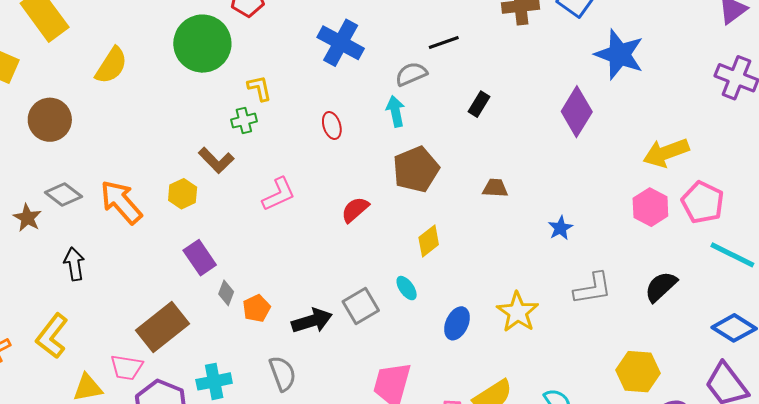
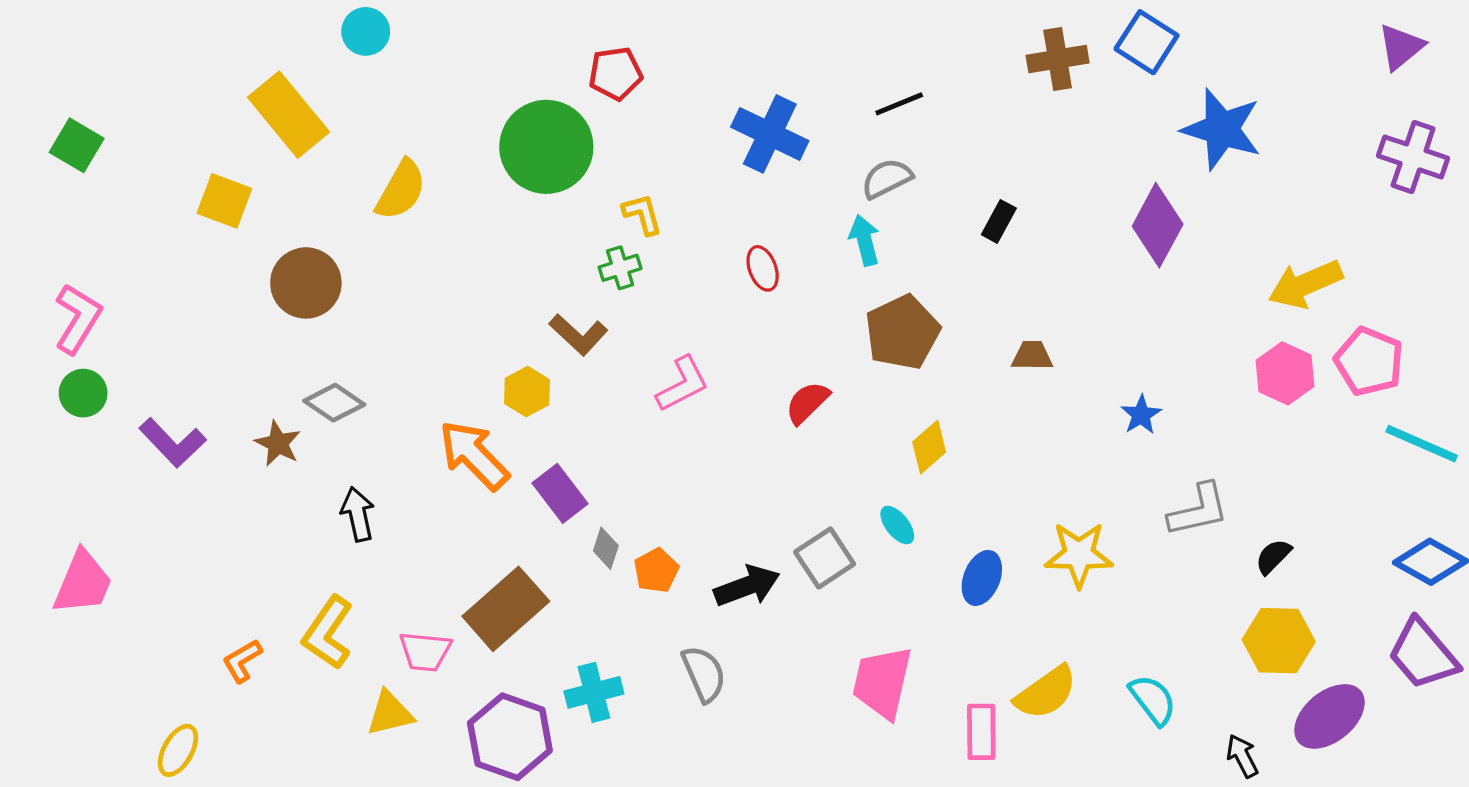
black line: (444, 42) -> (899, 104), moved
orange arrow: (121, 202) -> (474, 455), moved
black semicircle: (661, 287) -> (1273, 556), moved, size x0.7
yellow star: (518, 312) -> (1079, 555), turned -30
pink trapezoid: (127, 367) -> (425, 651), moved

